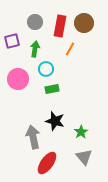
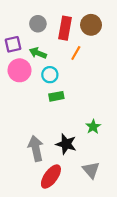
green arrow: (35, 49) -> (38, 53), turned -77
pink circle: (18, 79) -> (19, 70), moved
black star: (55, 121) -> (66, 144), moved
green star: (81, 132) -> (93, 127), moved

